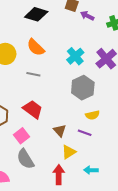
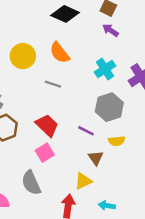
purple arrow: (87, 16) -> (110, 30), moved
brown triangle: (60, 131) -> (96, 158), moved
purple line: (85, 133) -> (86, 131), moved
pink square: (21, 136) -> (45, 153), moved

